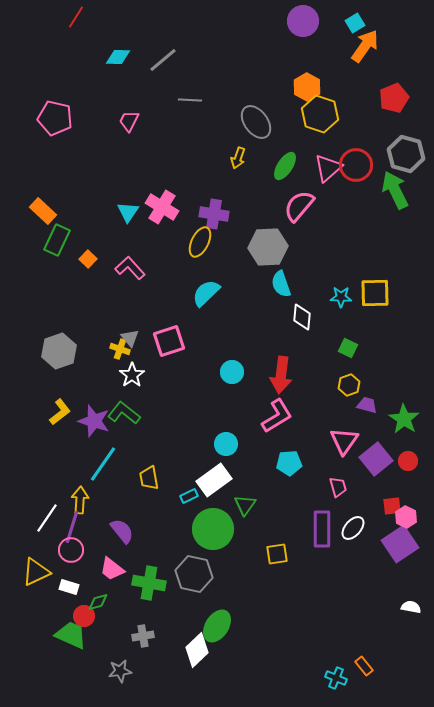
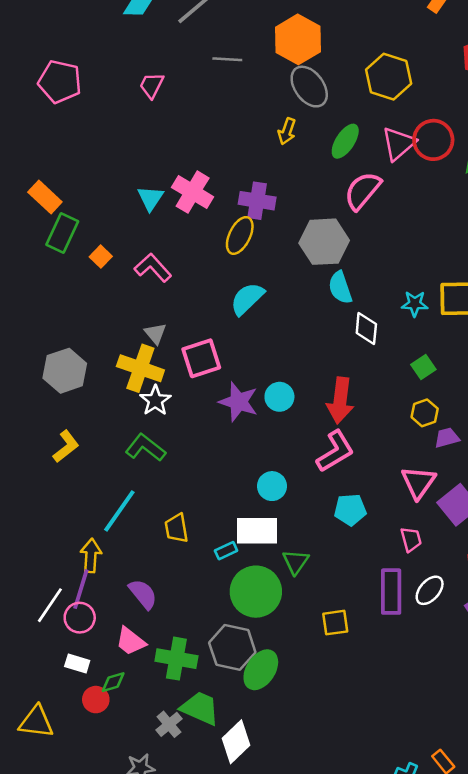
orange hexagon: (307, 87) -> (298, 39), moved, size x1.4
gray triangle: (130, 338) -> (155, 333), moved
green square: (348, 348) -> (423, 367), turned 30
yellow cross: (120, 349) -> (140, 368), size x1.8
purple trapezoid: (367, 405) -> (447, 438), turned -30
purple star: (94, 421) -> (238, 402), moved
white rectangle: (214, 480) -> (257, 531), turned 36
white line: (47, 518) -> (50, 605), moved
yellow triangle: (36, 572) -> (36, 722), moved, turned 32
green ellipse: (217, 626) -> (261, 670), moved
green trapezoid: (71, 635) -> (200, 708), moved
gray cross: (143, 636) -> (169, 724), turned -30

